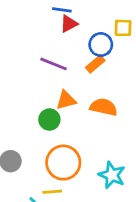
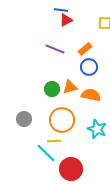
blue circle: (101, 45) -> (89, 67), moved
orange triangle: (66, 100) -> (70, 87), moved
orange semicircle: (104, 107) -> (91, 95), moved

